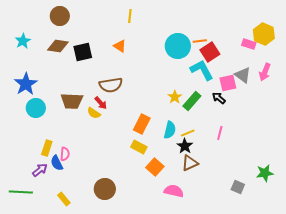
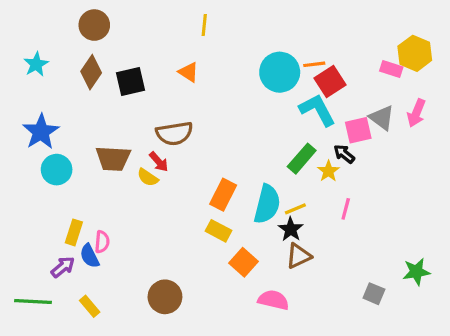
brown diamond: (58, 46) -> (91, 72), turned -65
yellow star: (175, 97) -> (328, 171), moved
cyan semicircle: (170, 130) -> (267, 204), size x1.4
yellow rectangle: (64, 199) -> (90, 306), moved

